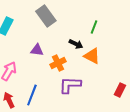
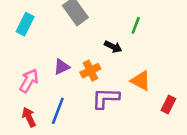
purple triangle: (37, 50) -> (62, 67), moved, turned -32
orange triangle: (92, 56) -> (141, 81), moved

